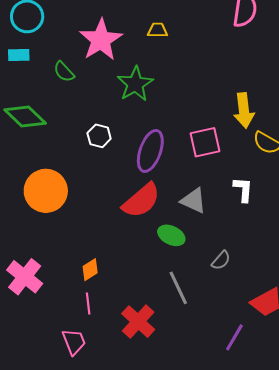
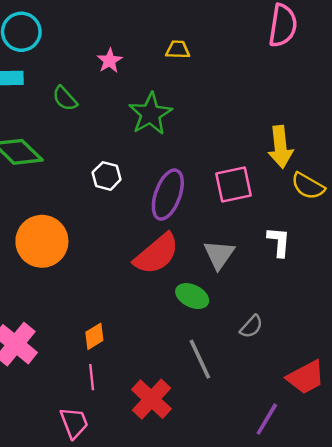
pink star: (101, 40) -> (110, 61), size x0.5
gray triangle: (193, 201) -> (219, 255), turned 40

